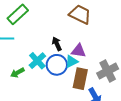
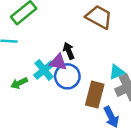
purple triangle: (79, 51) -> (58, 62), moved
cyan triangle: (72, 61) -> (117, 72), moved

